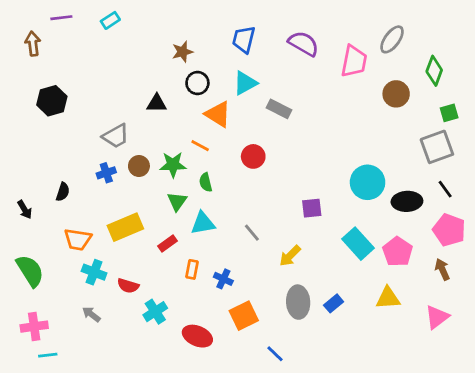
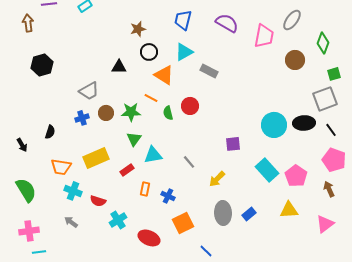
green semicircle: (206, 182) -> (168, 113), moved
black ellipse: (407, 201) -> (304, 123), moved

